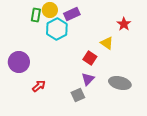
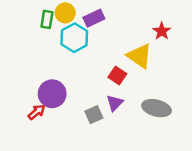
yellow triangle: (107, 43) -> (140, 56), size x1.5
purple circle: (19, 62) -> (52, 94), moved
red arrow: (39, 86) -> (37, 112), moved
gray square: (78, 95) -> (94, 115), moved

